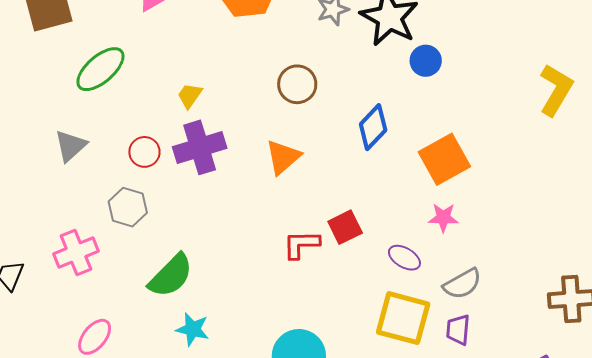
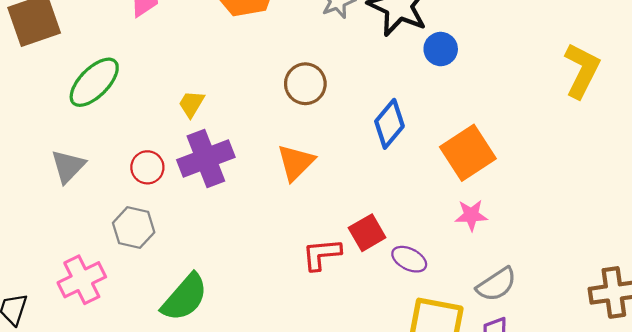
purple ellipse: (404, 258) -> (409, 259), moved

